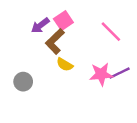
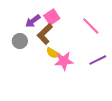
pink star: (101, 74) -> (64, 61), moved
gray circle: (23, 82) -> (20, 41), moved

